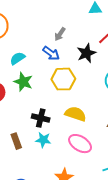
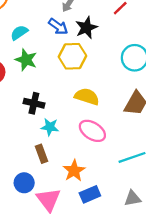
black star: (86, 53) -> (86, 28), moved
black cross: (41, 118) -> (34, 103), moved
brown rectangle: (16, 141) -> (41, 154), moved

